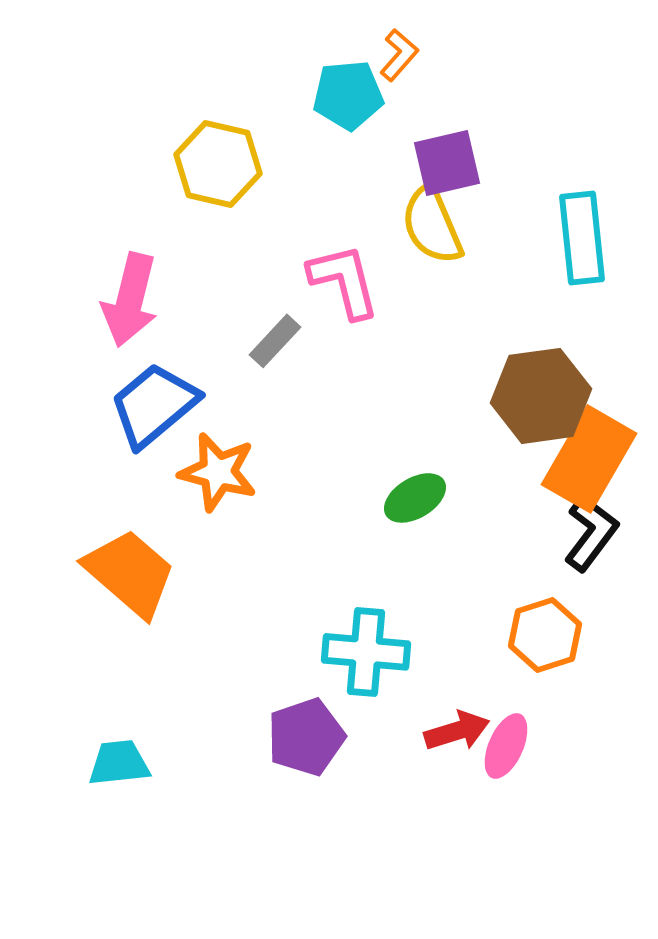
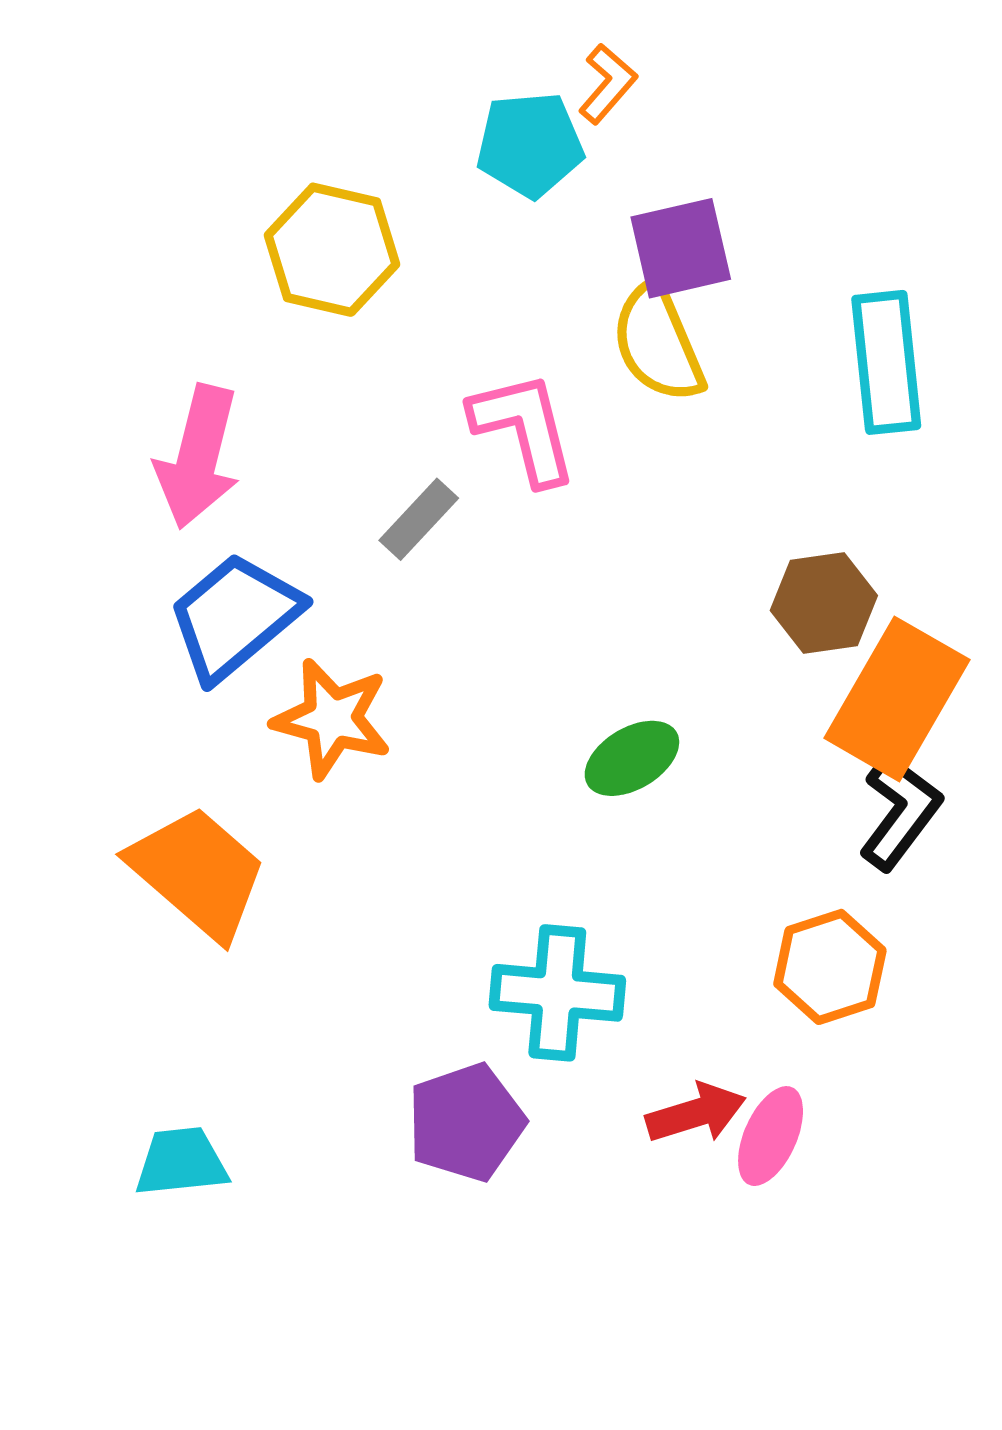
brown hexagon: (541, 396) -> (824, 603), size x0.7

